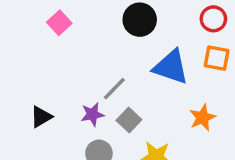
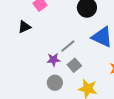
black triangle: (41, 117) -> (24, 27), moved

